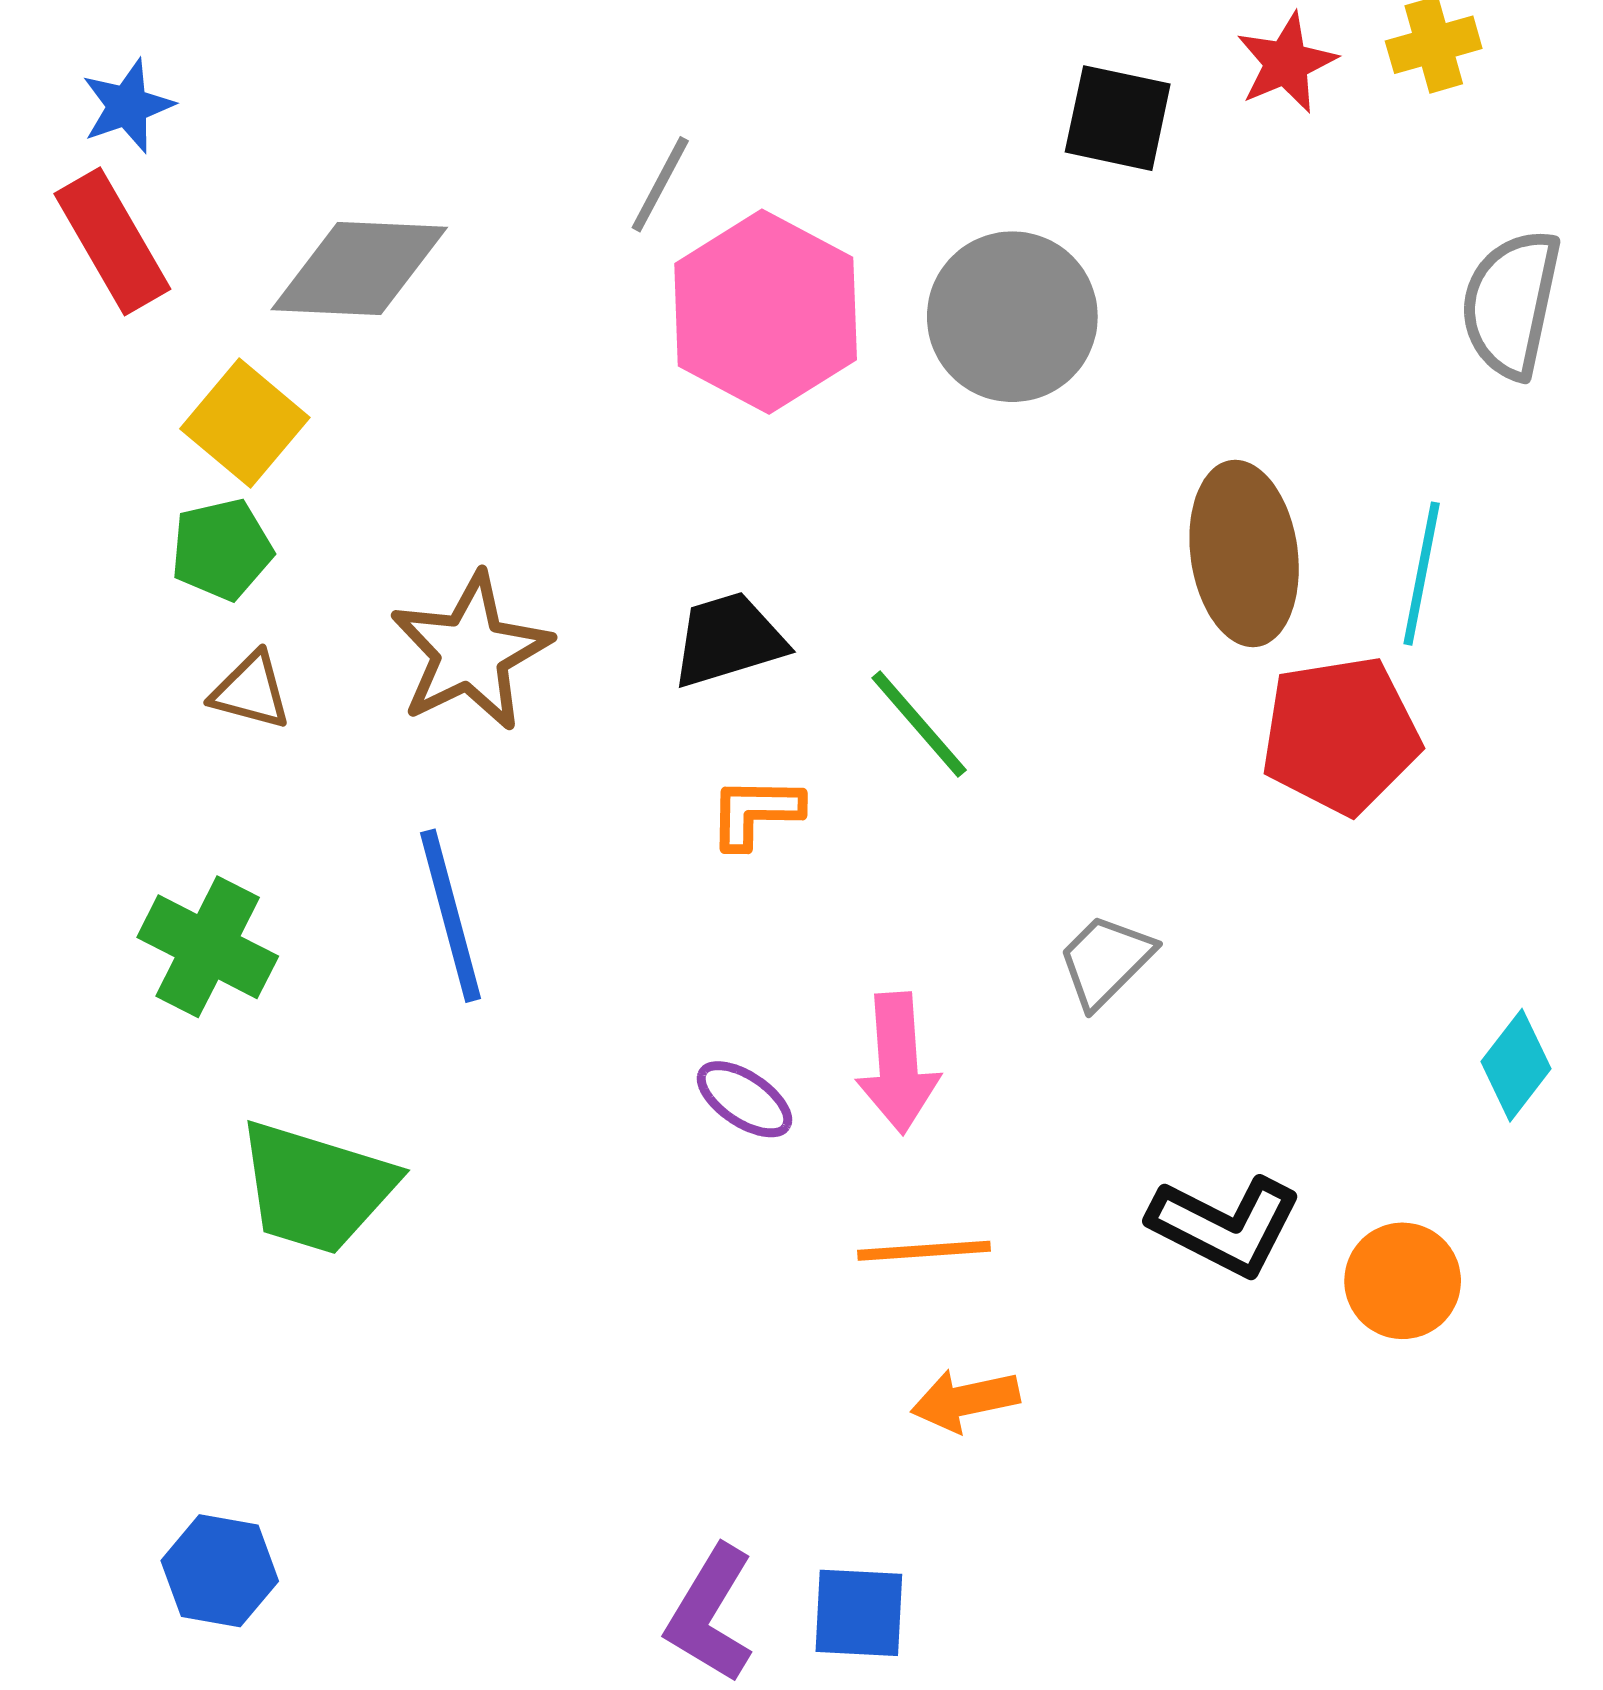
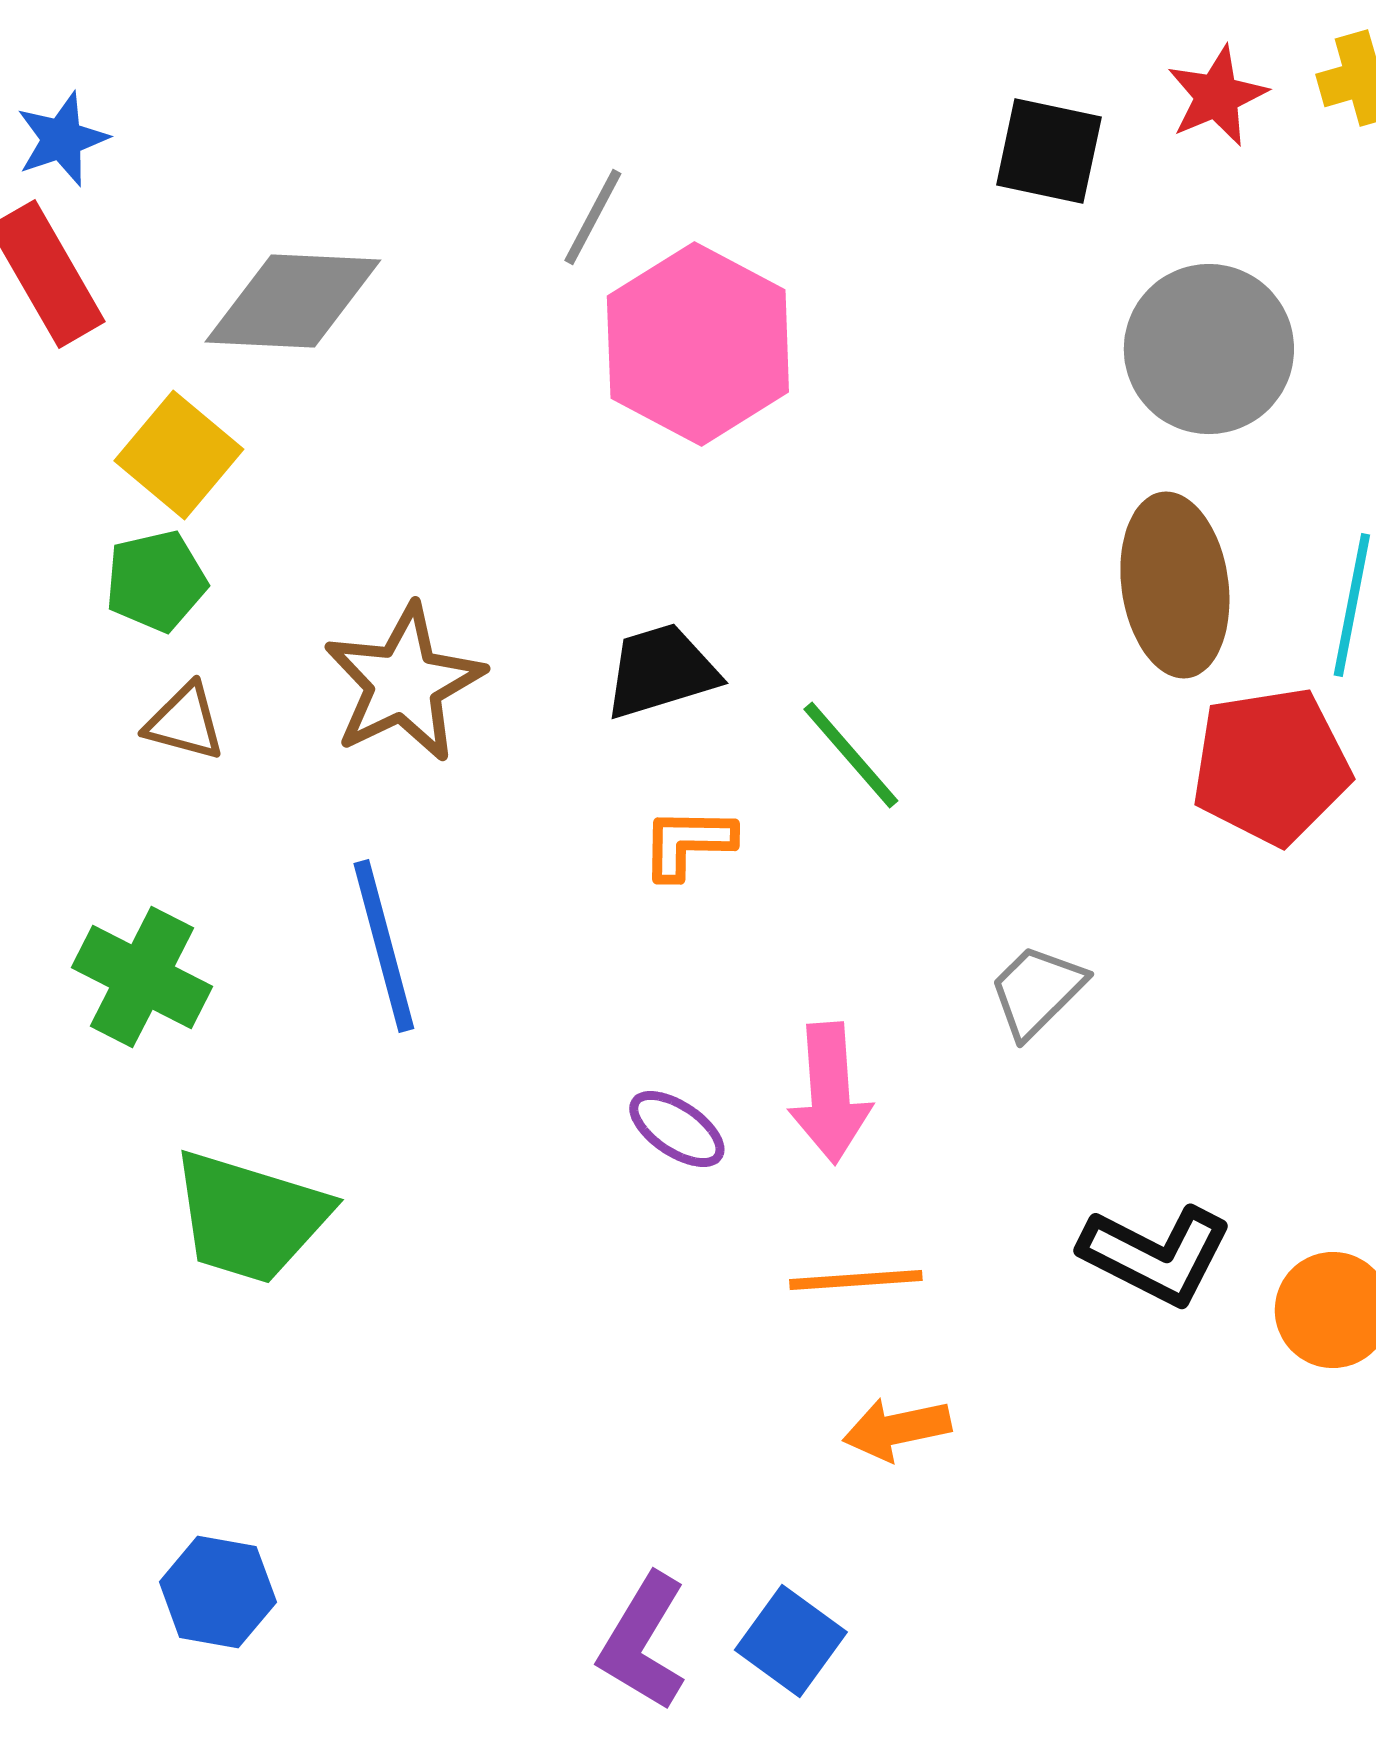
gray circle: (1012, 317) -> (1209, 349), moved
blue hexagon: (220, 1571) -> (218, 1592), moved
blue square: (859, 1613) -> (791, 1641), turned 33

